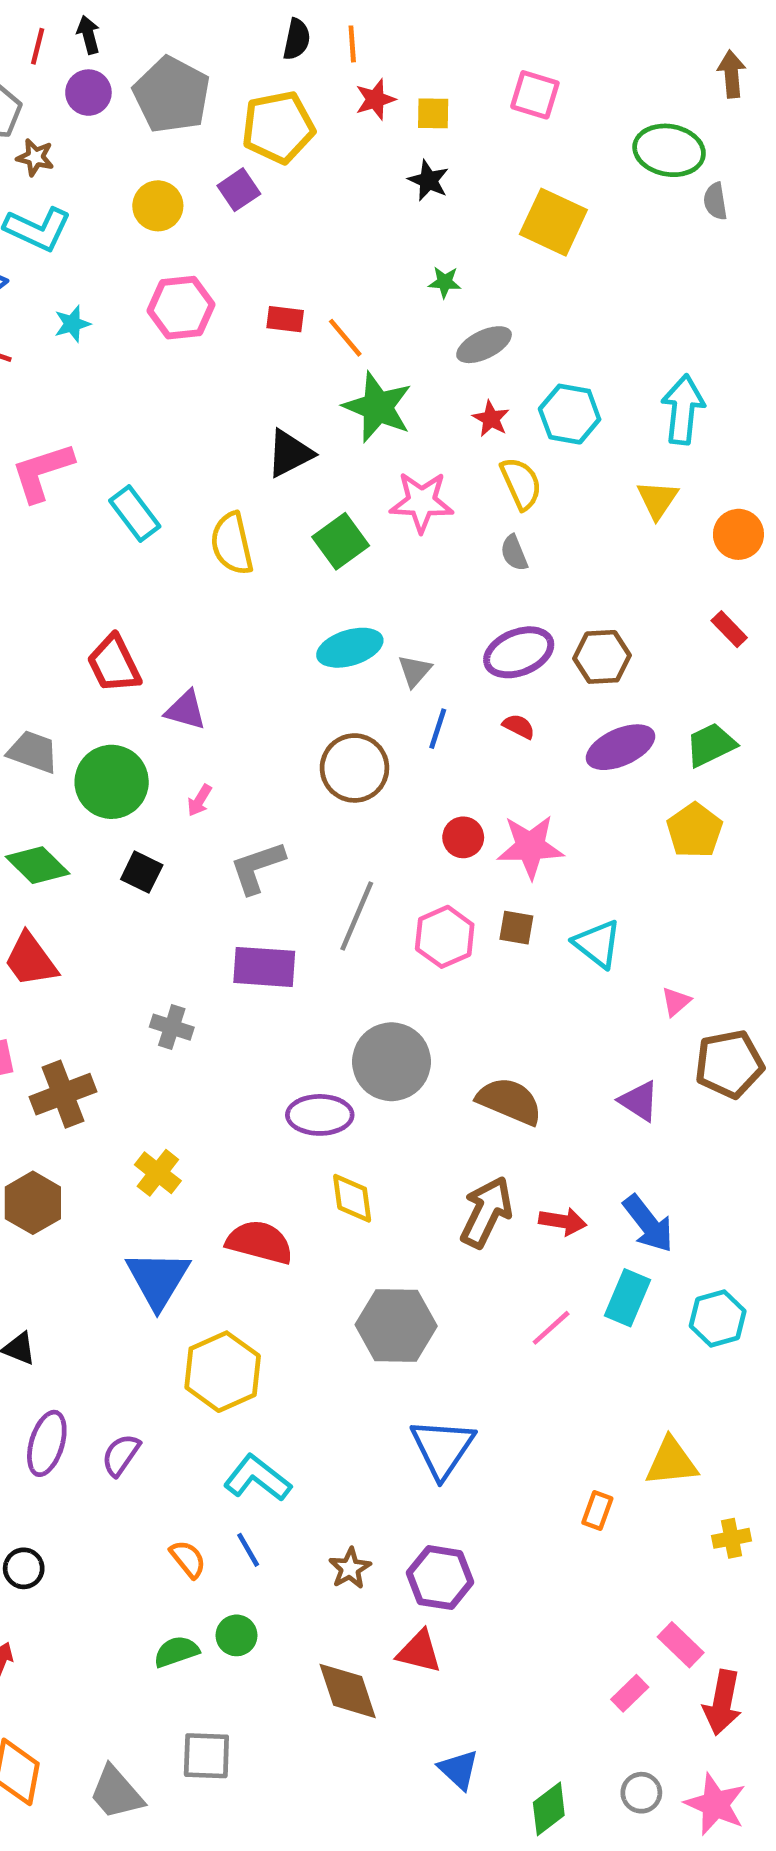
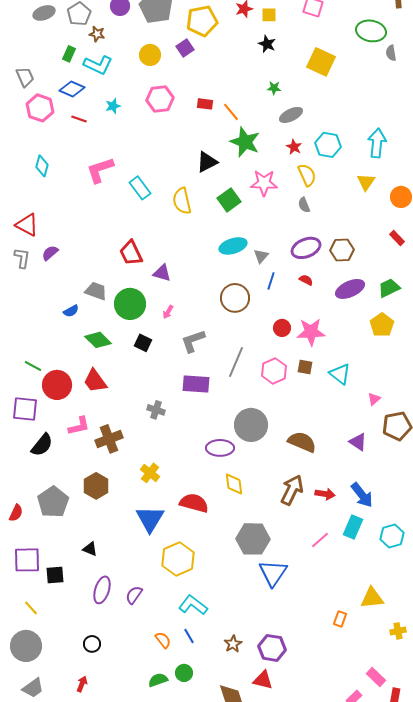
blue triangle: (442, 1448) -> (273, 573), moved

